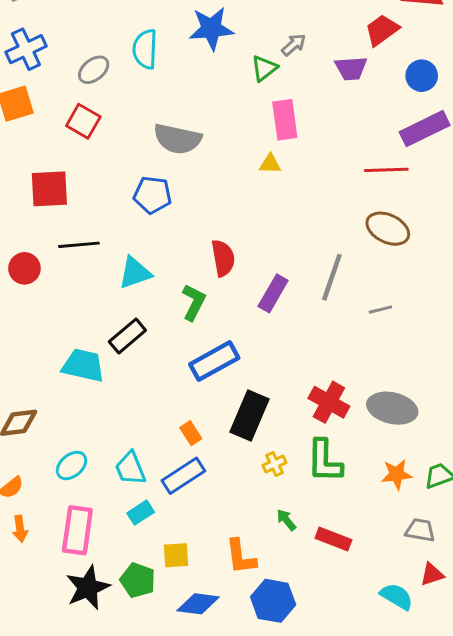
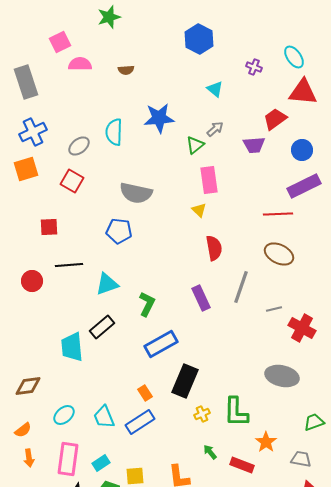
yellow triangle: (270, 164) -> (199, 210), turned 42
red square: (49, 189) -> (49, 227), size x0.7
red semicircle: (223, 258) -> (214, 248), moved
purple rectangle: (273, 293) -> (201, 298), turned -55
cyan trapezoid: (83, 365) -> (72, 347), turned -108
red cross: (329, 402) -> (302, 328), moved
orange star: (397, 474) -> (266, 442), moved, turned -30
cyan rectangle: (141, 513) -> (101, 463), moved

